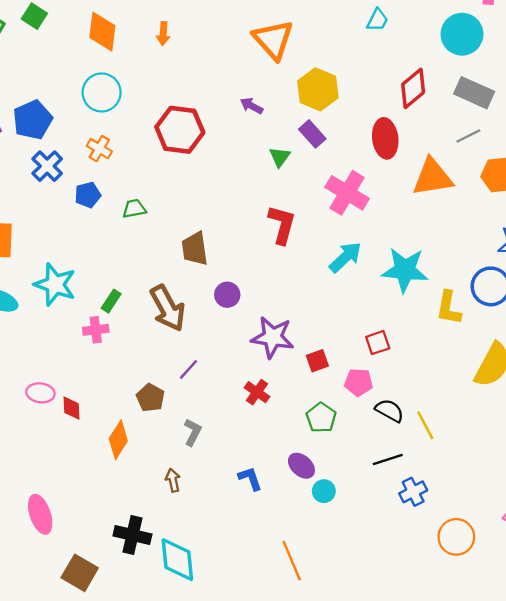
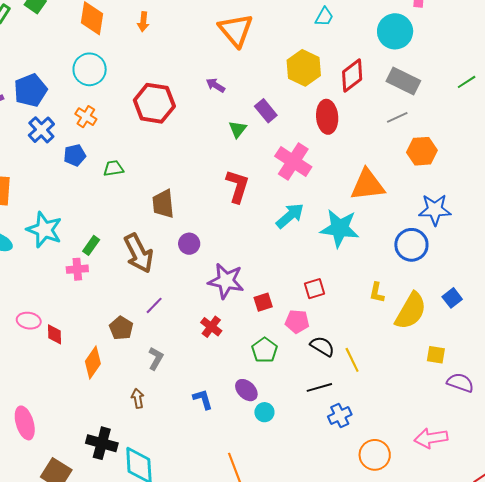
yellow hexagon: (318, 89) -> (304, 68), moved
orange triangle: (433, 177) -> (368, 185), moved
yellow L-shape: (449, 308) -> (377, 293), moved, size x0.7

